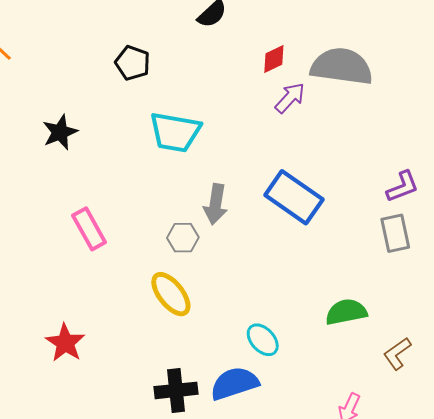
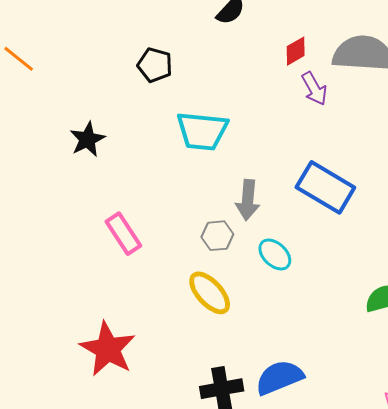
purple arrow: (290, 98) -> (314, 89), turned 112
cyan ellipse: (263, 340) -> (275, 254), moved
red star: (65, 343) -> (108, 349), size x1.4

